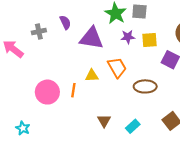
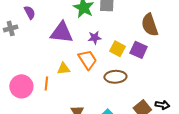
purple semicircle: (65, 22) -> (30, 12), moved
purple star: (128, 37) -> (95, 38), moved
yellow square: (149, 40) -> (118, 49), moved, turned 35

